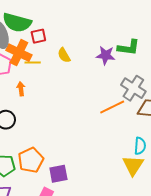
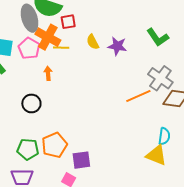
green L-shape: (129, 47) -> (158, 37), turned 45
purple star: (106, 55) -> (117, 46), moved
yellow triangle: (133, 165) -> (156, 155), turned -45

